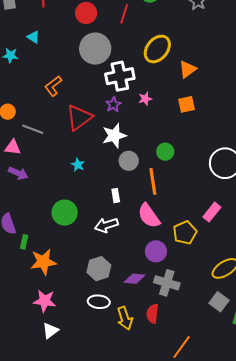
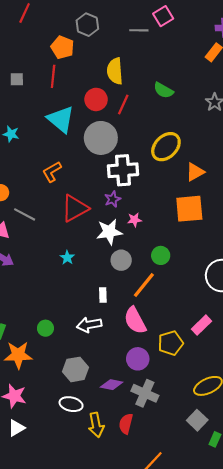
red line: (124, 14) -> (123, 105), moved
cyan triangle: (33, 37) -> (61, 119), moved, size x2.0
pink star: (145, 99) -> (134, 220), moved
orange square: (187, 104) -> (189, 209), size x1.6
orange line: (153, 181) -> (144, 285), turned 40
green circle: (65, 213) -> (45, 328), moved, size x0.6

